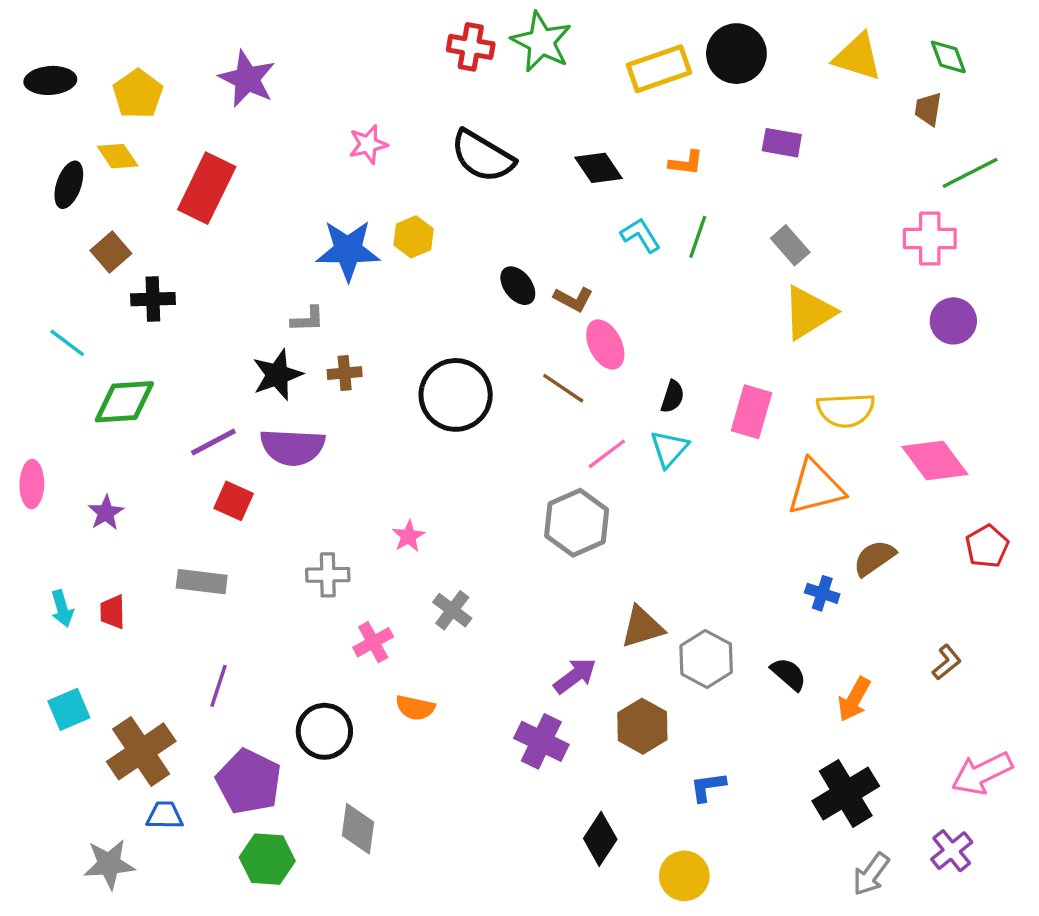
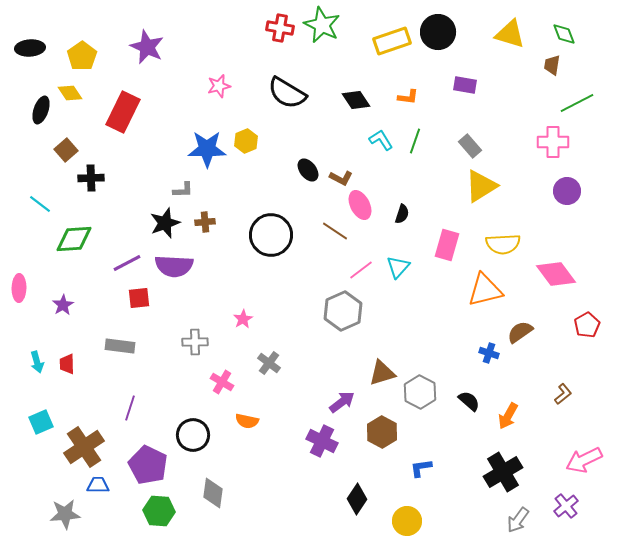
black semicircle: (673, 397) -> (402, 214), moved
red square: (234, 501) -> (139, 298), turned -30
pink cross: (373, 642) -> (222, 382), turned -30

